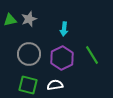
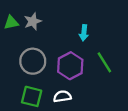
cyan arrow: (64, 29) -> (84, 33), moved

